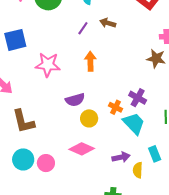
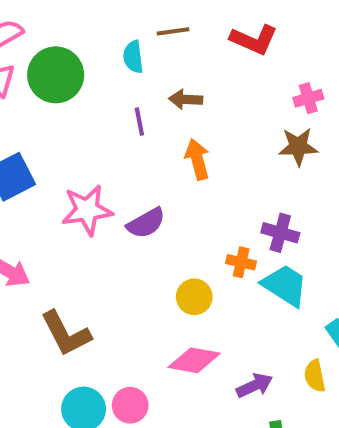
purple line: (83, 28) -> (139, 122), turned -32
orange arrow: (90, 61) -> (197, 159), moved
purple semicircle: (75, 100) -> (146, 223), moved
purple arrow: (121, 157) -> (255, 385), moved

